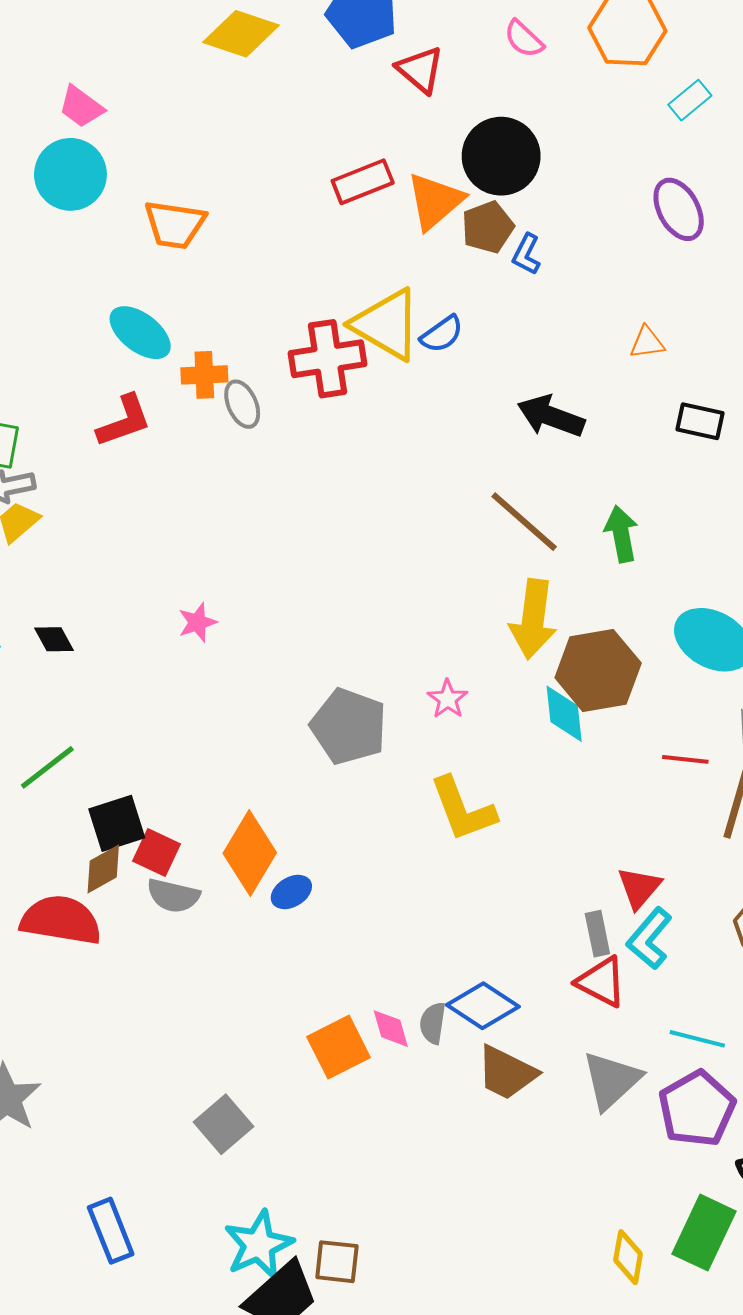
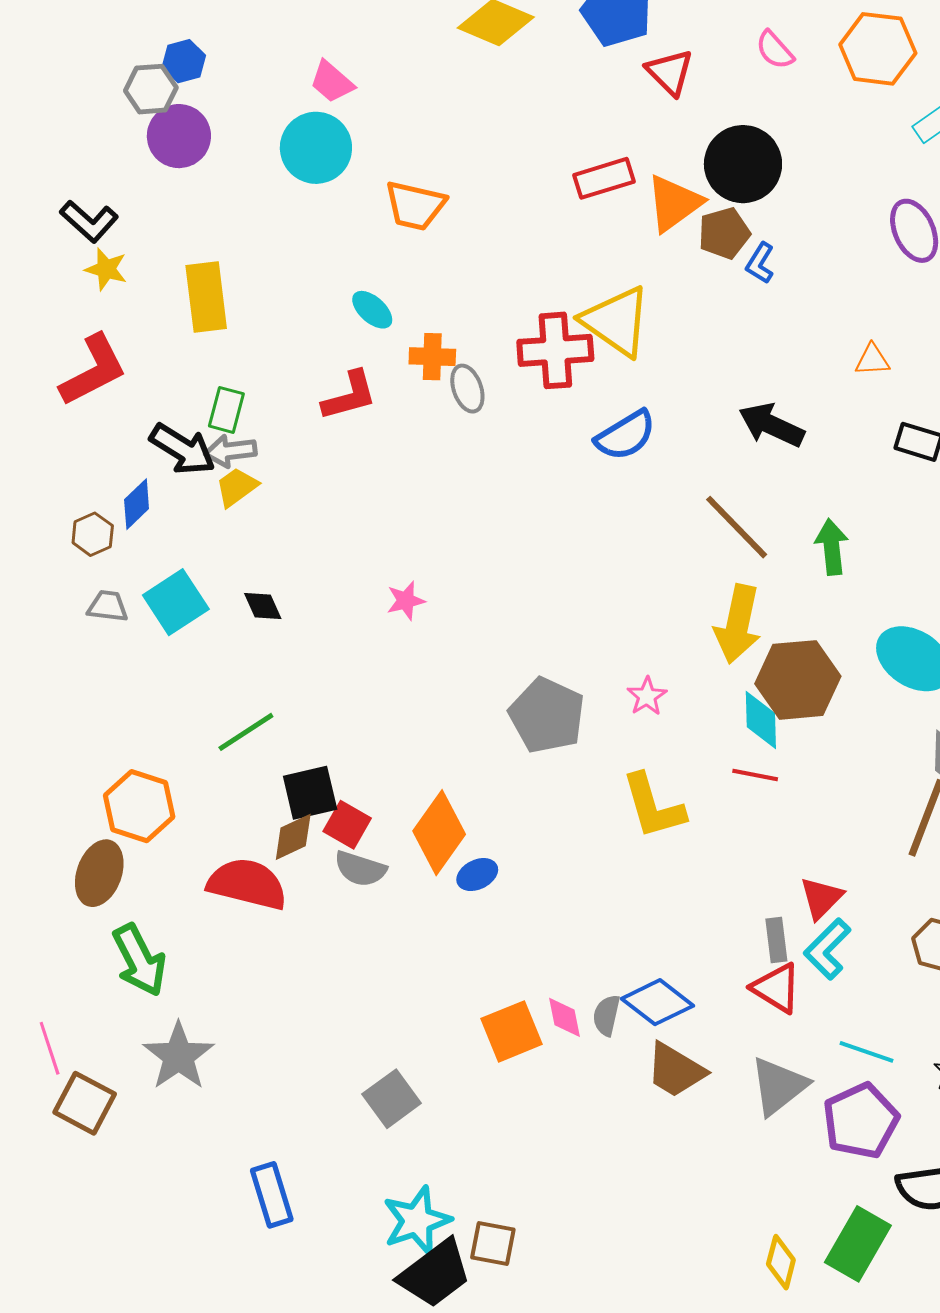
cyan ellipse: (140, 333) -> (372, 310), size x0.7
blue semicircle: (442, 334) -> (625, 435), moved, size x1.4
red line: (685, 759) -> (755, 775), moved

